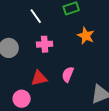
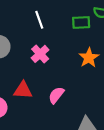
pink cross: (45, 44) -> (40, 54), turned 35

